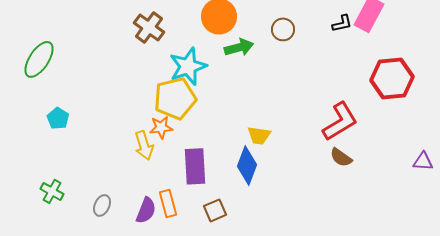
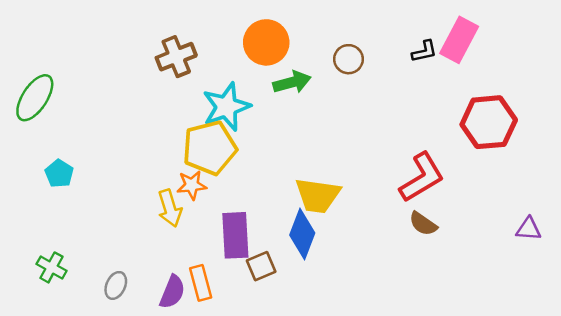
brown cross: (149, 27) -> (176, 57), turned 32
yellow trapezoid: (259, 135) -> (318, 195), size x1.5
brown square: (215, 210) -> (261, 266), moved

